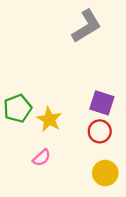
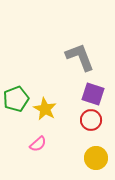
gray L-shape: (87, 26) -> (80, 57), moved, turned -80

